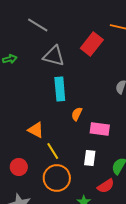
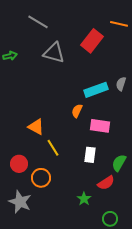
cyan rectangle: (60, 89) -> (96, 90), moved, turned 75
orange circle: (57, 178) -> (41, 178), moved, size x0.7

